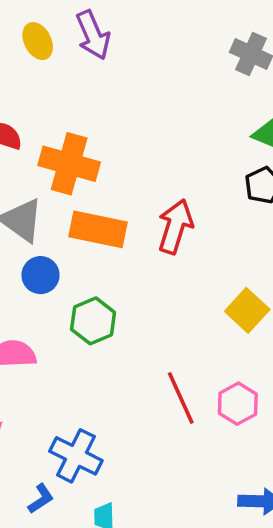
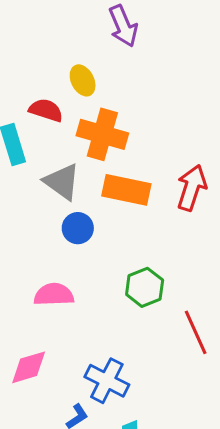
yellow ellipse: (38, 41) -> (83, 80), moved
green hexagon: (93, 321) -> (145, 287), moved

